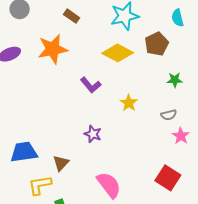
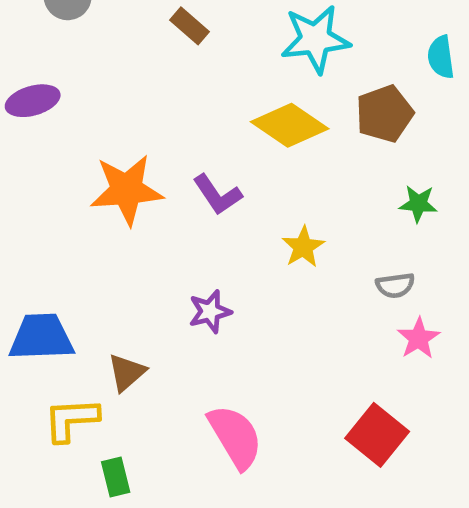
orange star: (53, 49) -> (127, 190), moved
purple star: (93, 134) -> (210, 312), turned 30

